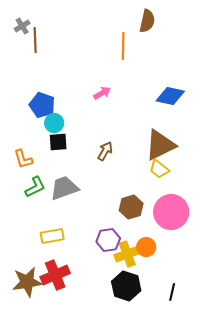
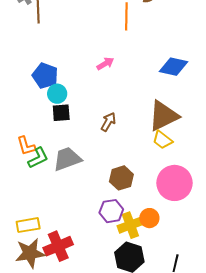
orange L-shape: (23, 159) -> (26, 146), moved
brown hexagon: (131, 207) -> (121, 178), moved
yellow rectangle: (52, 236) -> (28, 225), moved

